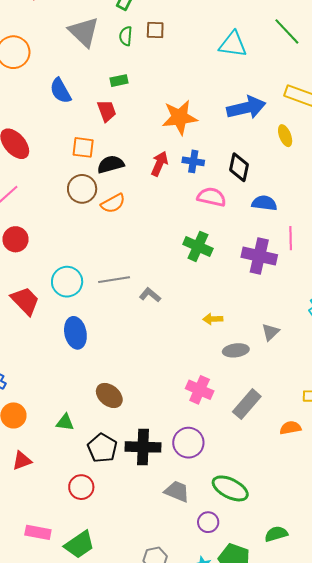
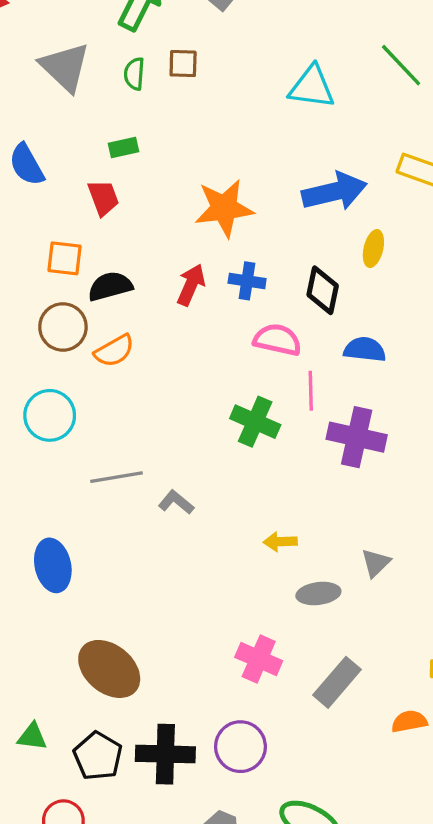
yellow ellipse: (285, 136) -> (373, 249), moved, turned 35
pink line: (291, 238) -> (311, 391), moved
cyan circle: (67, 282) -> (50, 415), moved
brown ellipse: (109, 396) -> (109, 669), size x1.4
green triangle: (65, 422) -> (32, 737), moved

